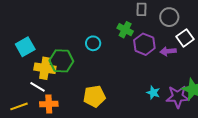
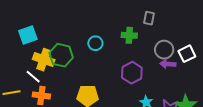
gray circle: (169, 17) -> (164, 50), moved
green cross: (125, 30) -> (129, 35), turned -35
purple hexagon: (144, 44) -> (132, 73), moved

